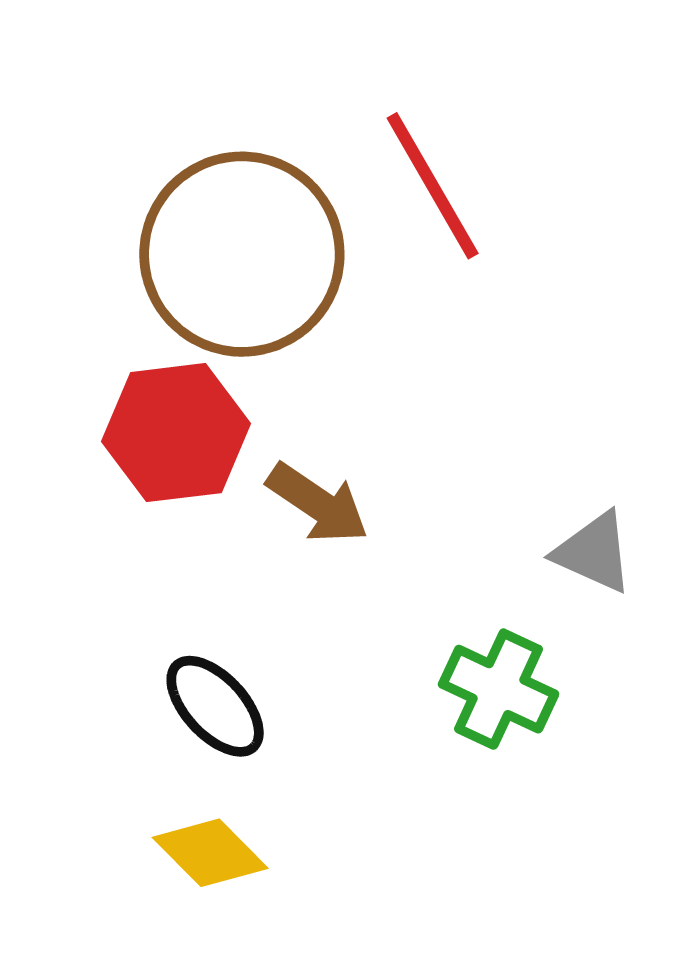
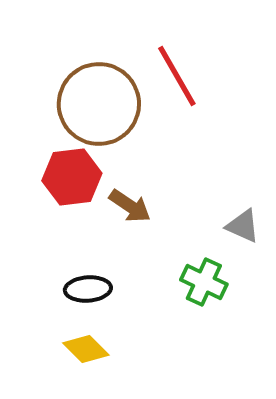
black ellipse: (215, 706) -> (88, 289), turned -51

